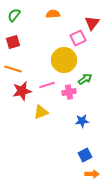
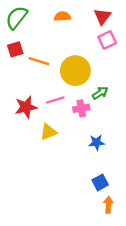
green semicircle: (14, 15) -> (16, 18), size x1.5
red triangle: (92, 23) -> (102, 16), moved
pink square: (78, 38) -> (107, 40), moved
orange line: (13, 69) -> (39, 61), moved
orange arrow: (92, 174) -> (108, 205), turned -88

